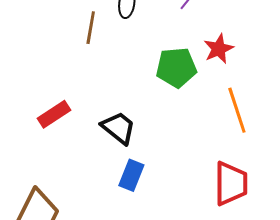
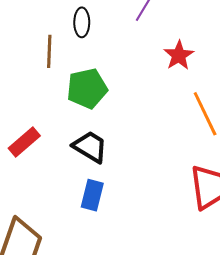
green pentagon: (176, 67) -> (87, 88), moved
blue rectangle: (131, 175) -> (92, 195), moved

